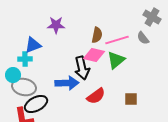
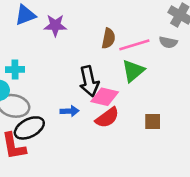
gray semicircle: (143, 38) -> (168, 42), turned -40
blue triangle: (33, 45) -> (25, 15), moved
pink diamond: (94, 55) -> (105, 97), moved
blue arrow: (67, 83) -> (70, 111), moved, size x0.6

